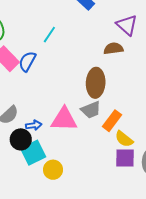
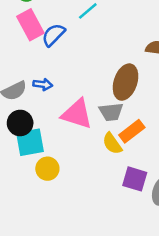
blue arrow: (34, 125) -> (43, 84), moved
yellow semicircle: (124, 139) -> (112, 144), moved

